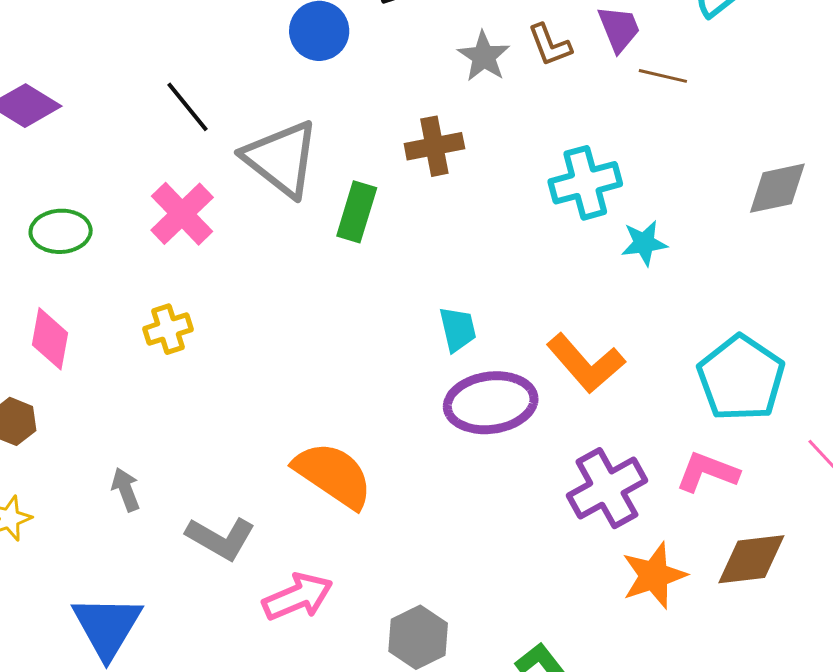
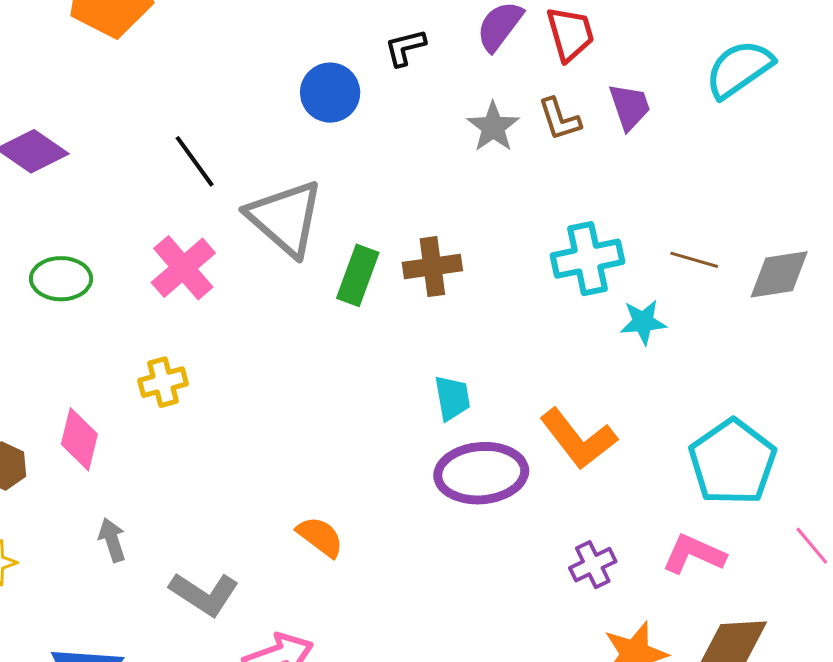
brown line: (663, 76) -> (694, 260), moved
brown cross: (434, 146) -> (432, 267), moved
pink diamond: (50, 339) -> (79, 439), moved
orange semicircle: (333, 475) -> (320, 537), size x0.6
purple cross: (607, 488) -> (593, 565), size x0.6

